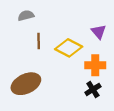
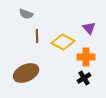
gray semicircle: (26, 16) -> (26, 14), turned -144

